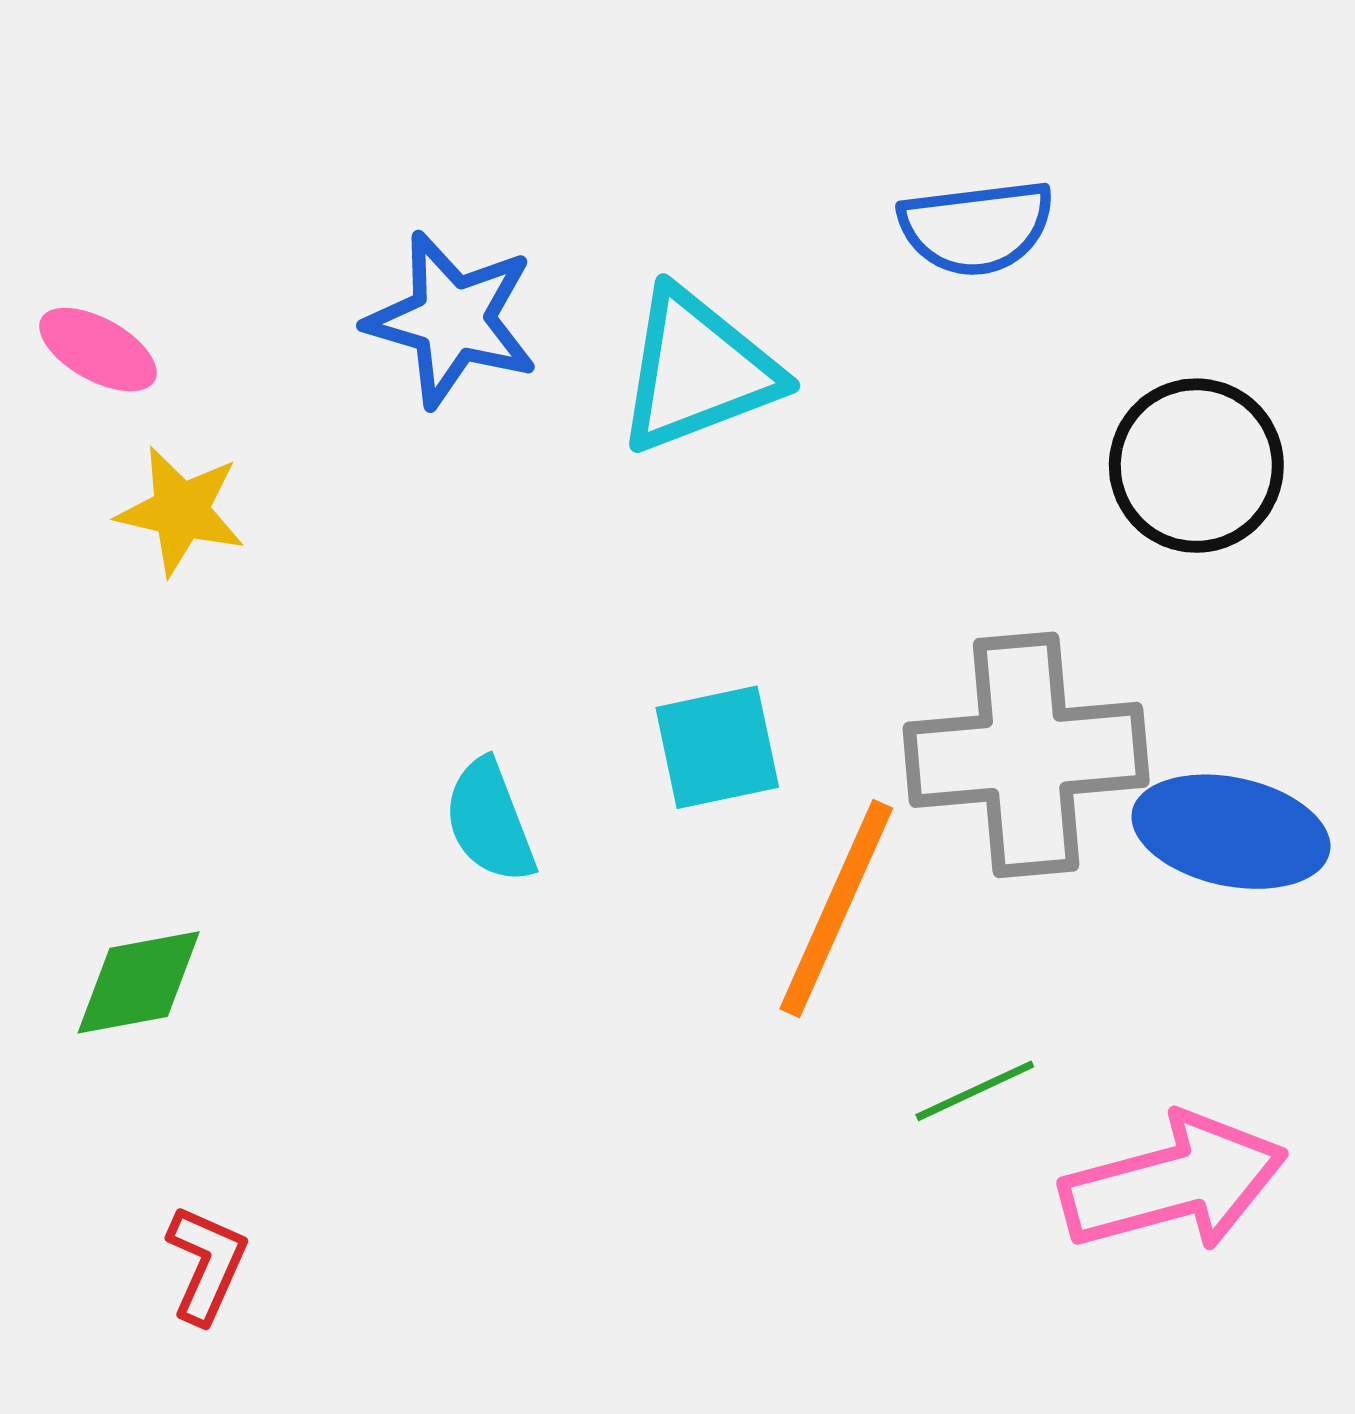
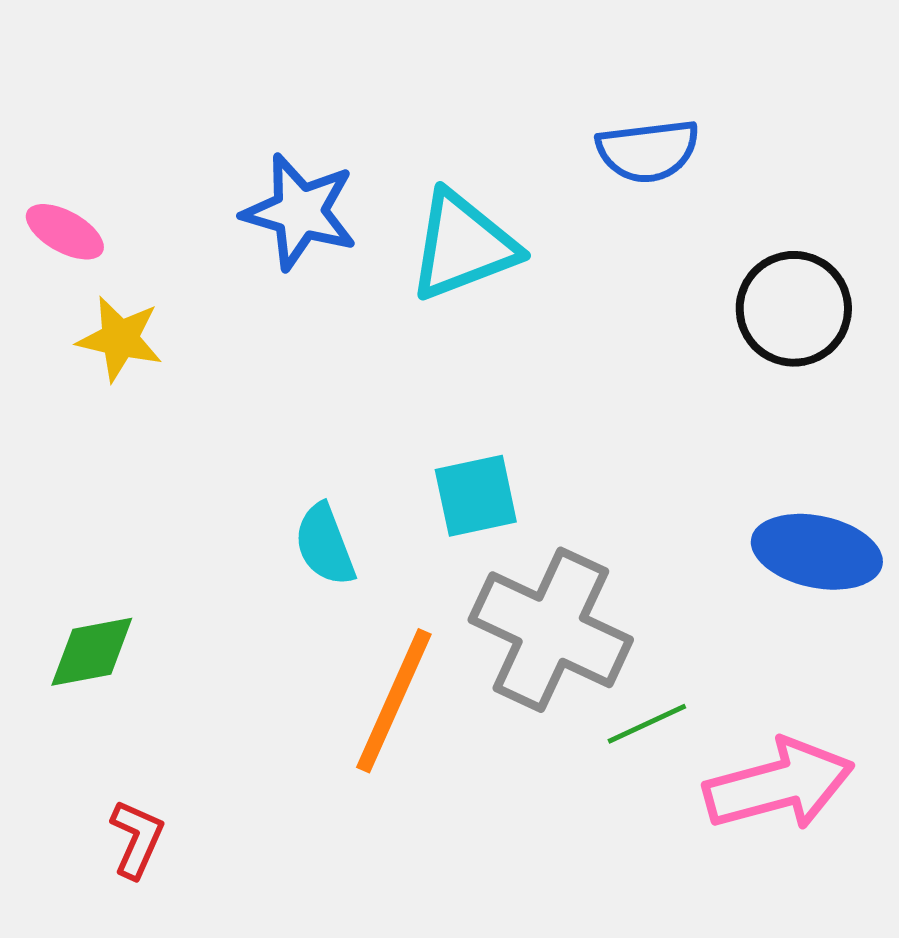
gray cross: (1026, 755) -> (551, 630), moved, turned 30
orange line: (836, 909) -> (394, 701), moved

